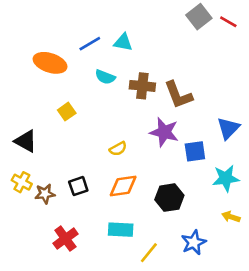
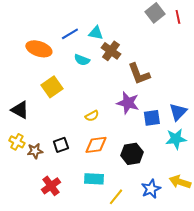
red line: (228, 22) -> (178, 17), turned 48
brown cross: (142, 86) -> (111, 51), moved, turned 30
yellow square: (67, 112) -> (52, 87), size x1.5
blue triangle: (228, 128) -> (178, 112), moved
yellow arrow: (231, 217) -> (180, 182), moved, size x1.5

